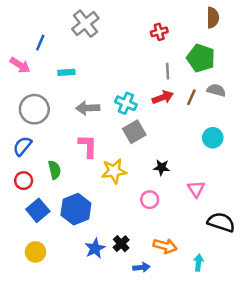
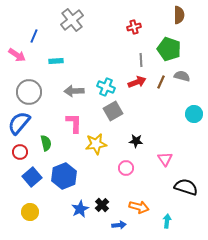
cyan circle: (213, 138) -> (194, 114), moved
blue semicircle: (22, 146) -> (19, 123), size x1.4

